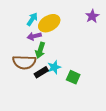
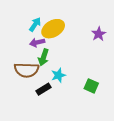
purple star: (92, 16) -> (99, 34), moved
black rectangle: (41, 72) -> (43, 89), moved
green square: (73, 77) -> (91, 86), moved

